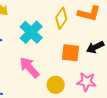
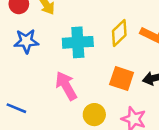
cyan cross: (31, 32) -> (78, 42), turned 30

